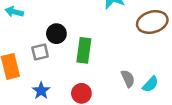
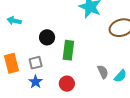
gray square: (40, 52) -> (36, 63), moved

